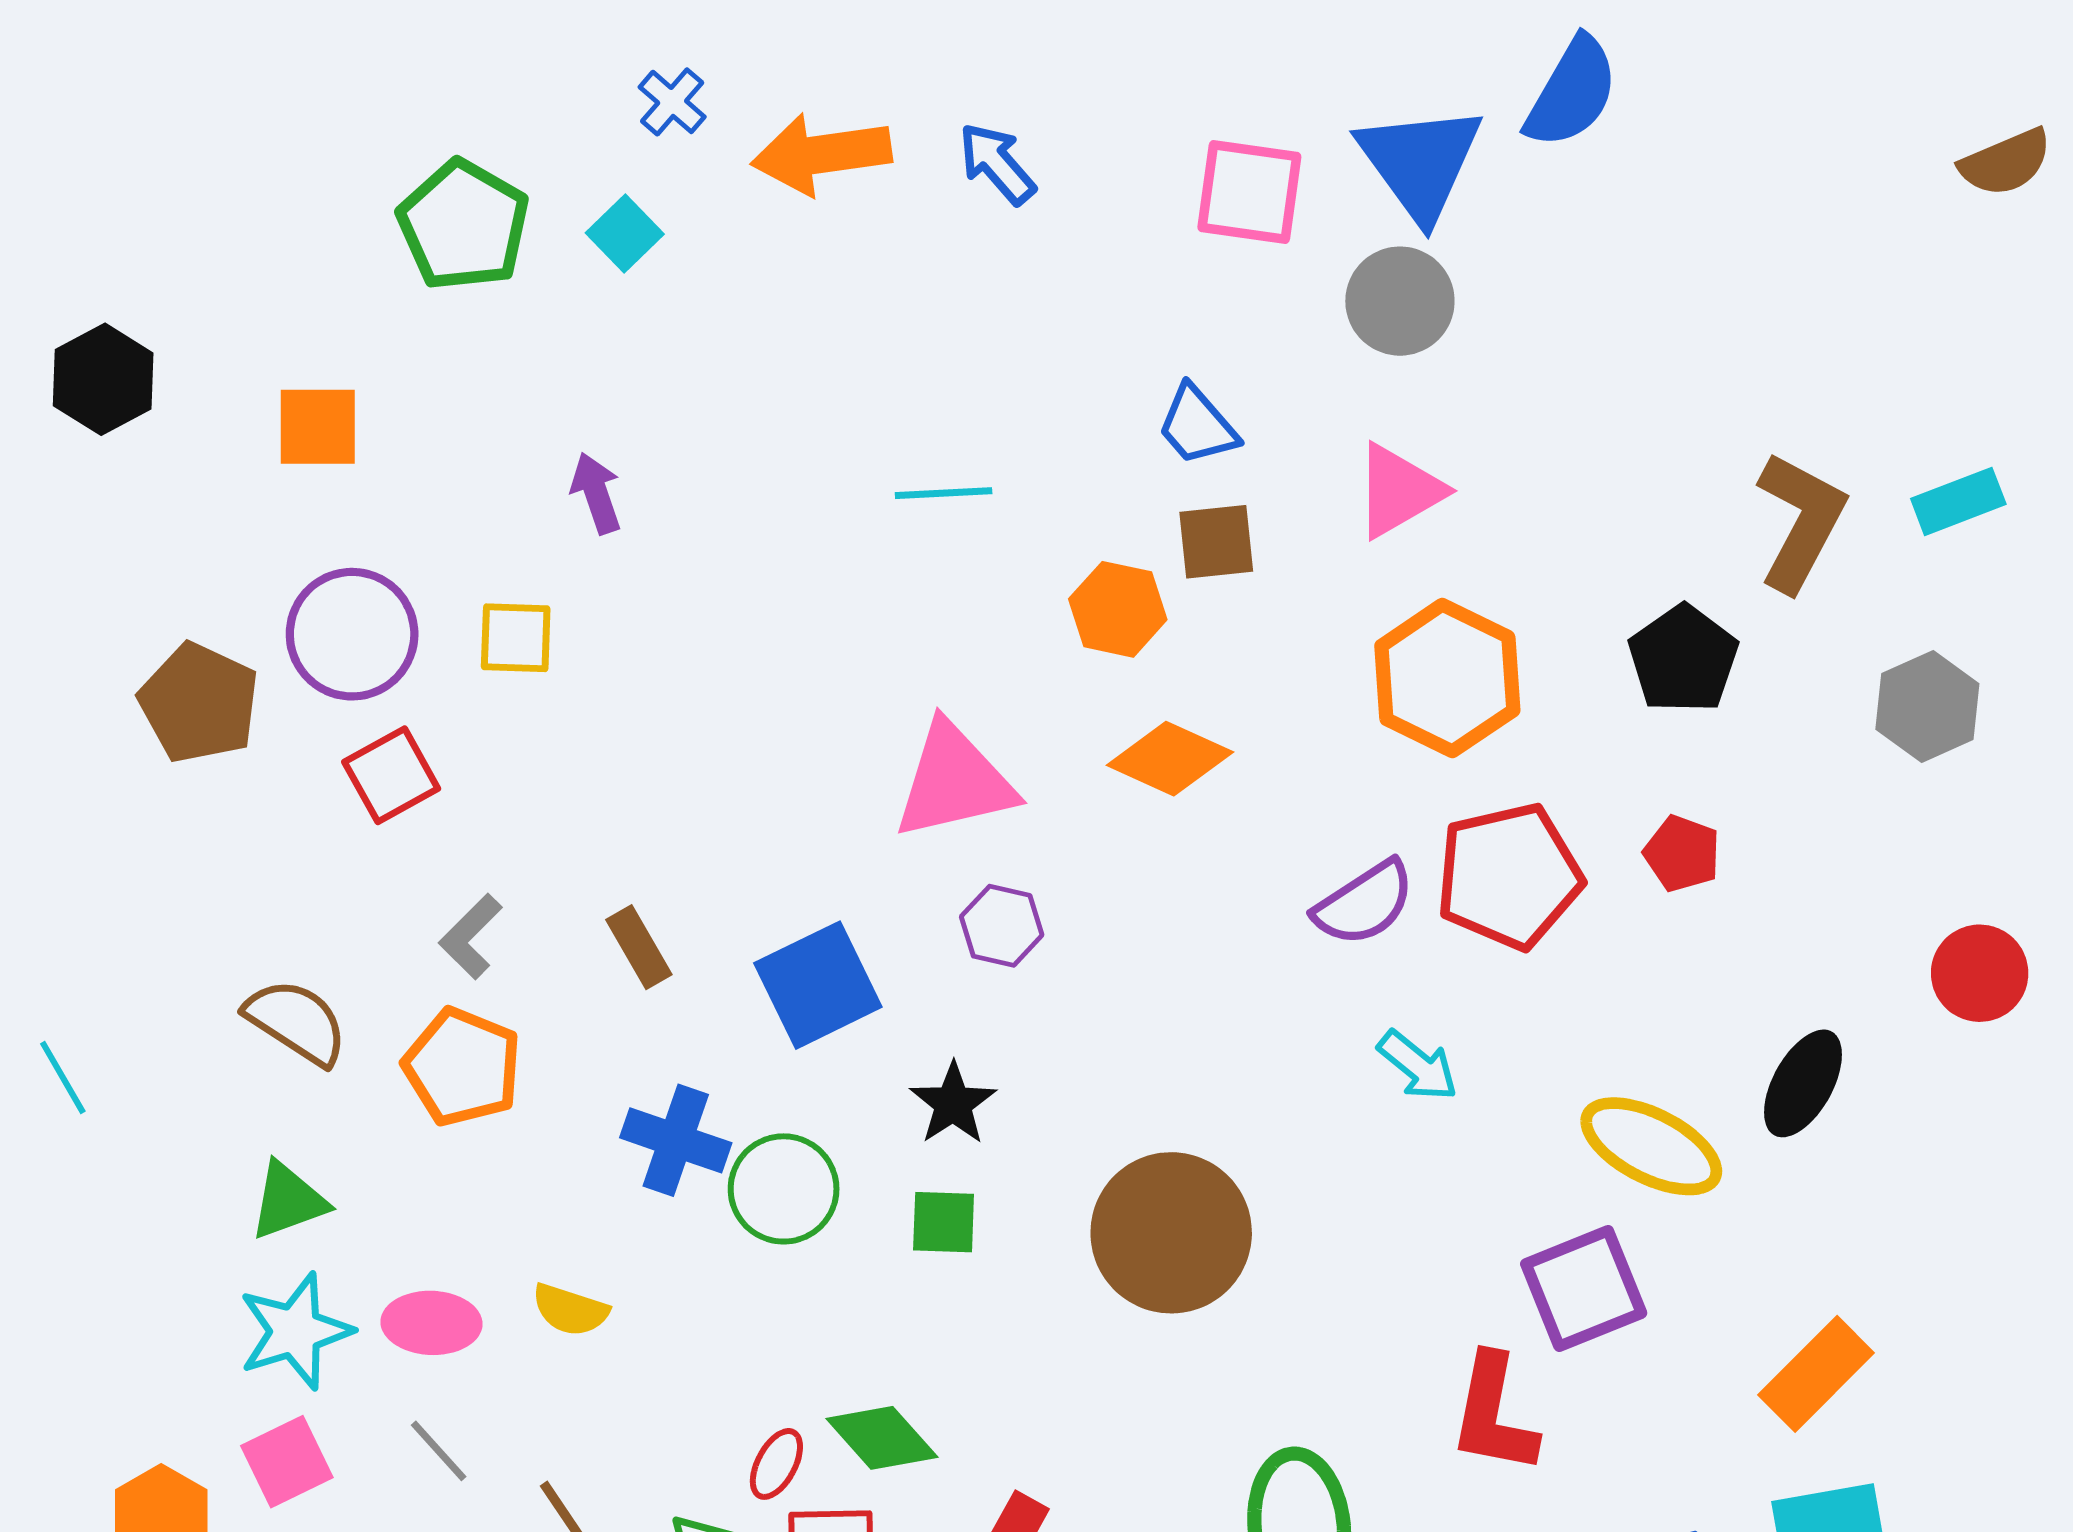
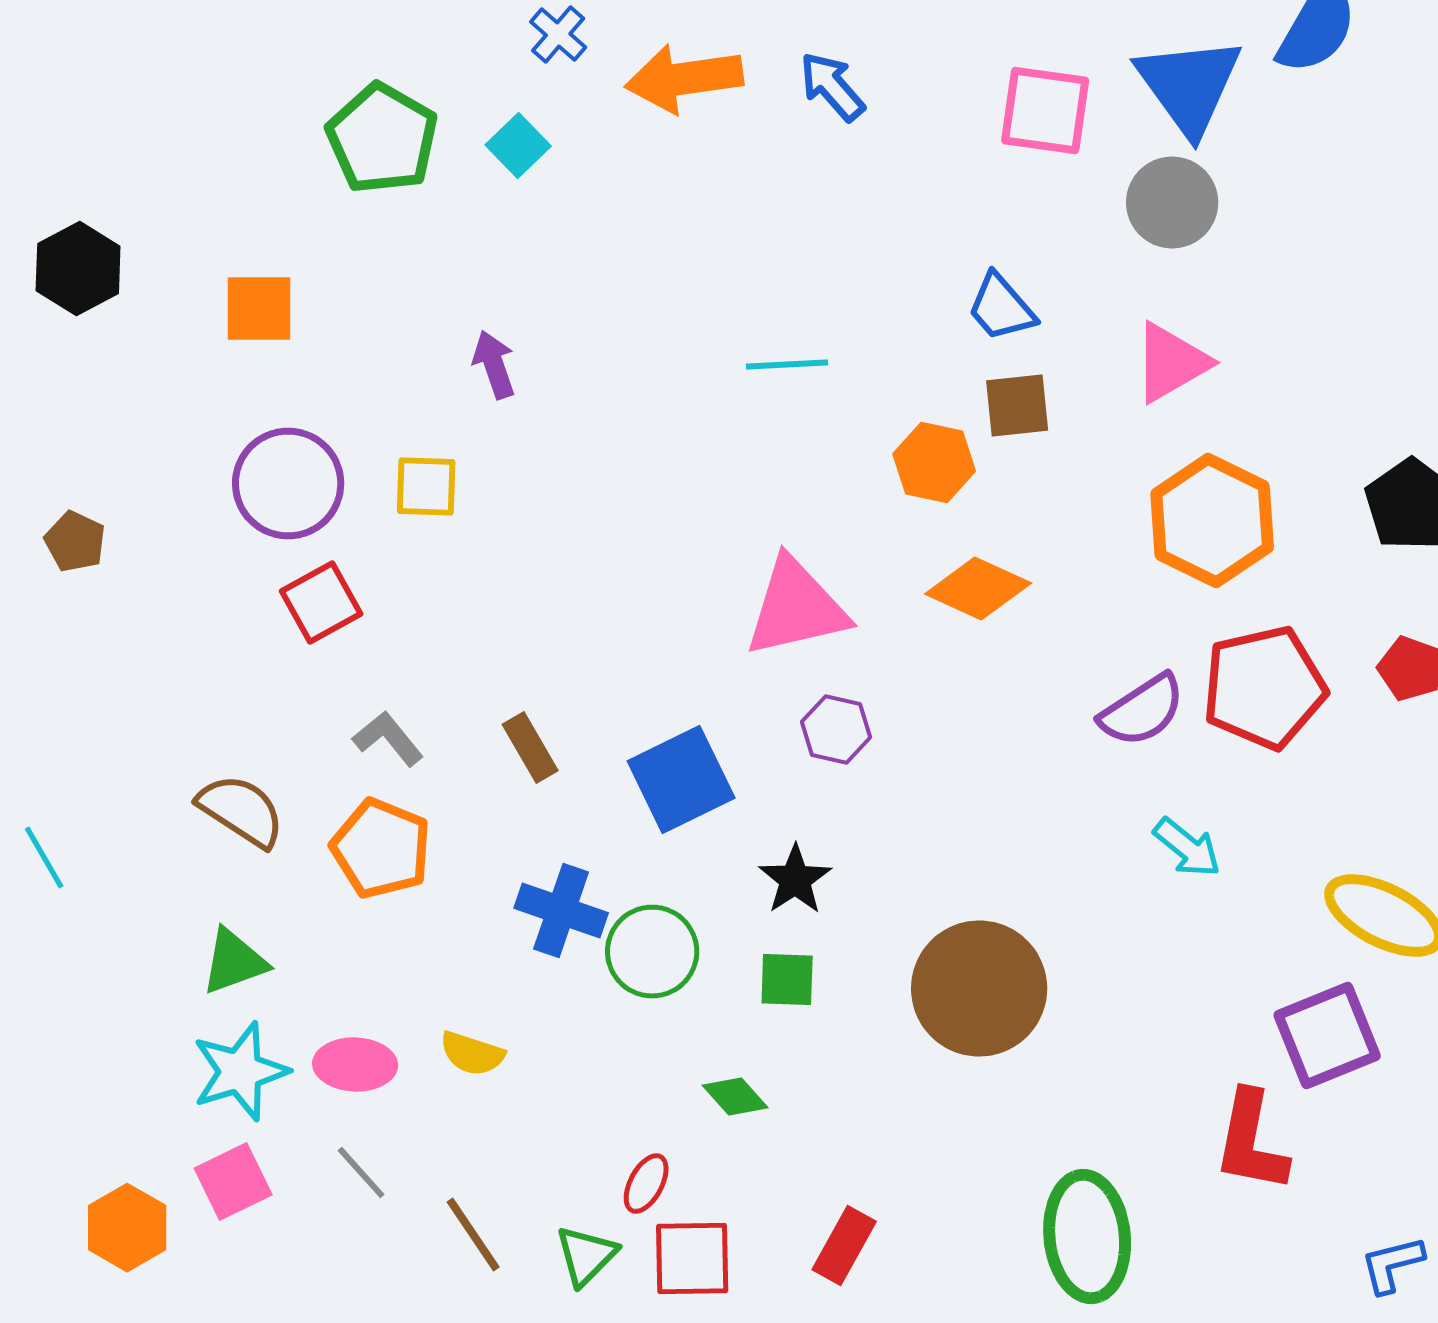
brown pentagon: (199, 703) -> (75, 542), moved, size x0.6
gray L-shape: (471, 936) -> (388, 738), turned 96
green diamond: (882, 1438) -> (735, 1096), moved, size x0.7

